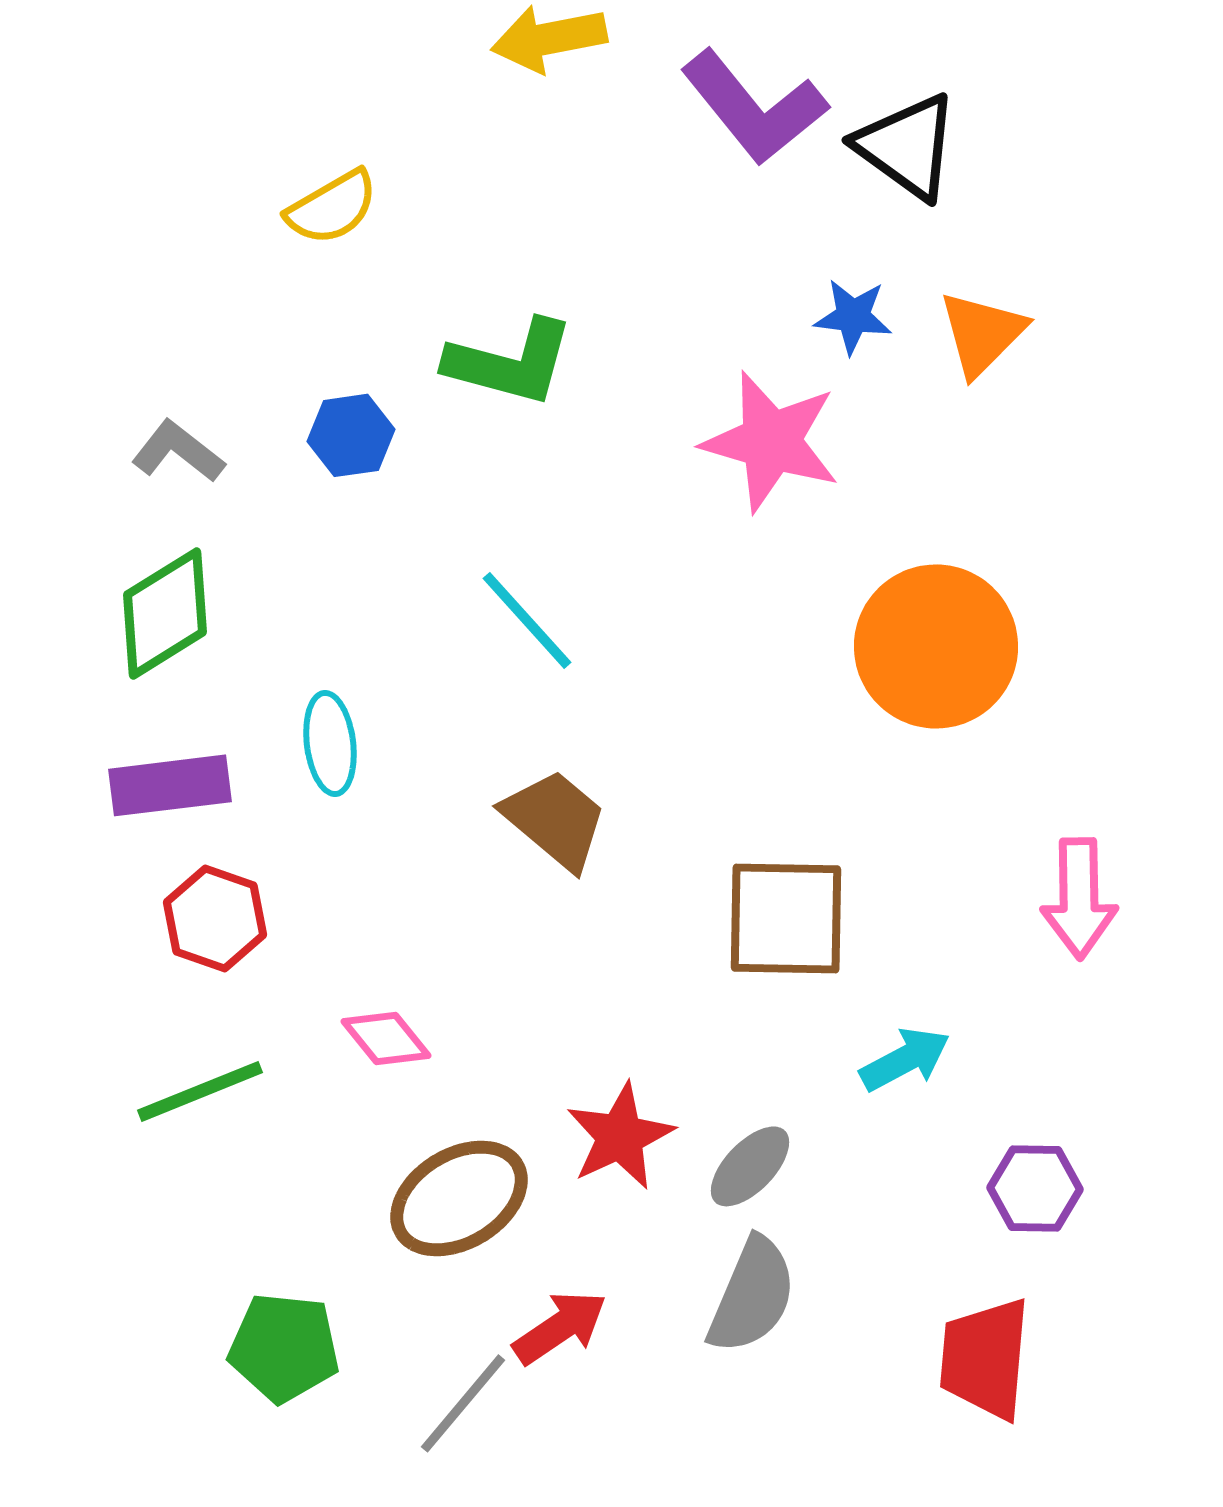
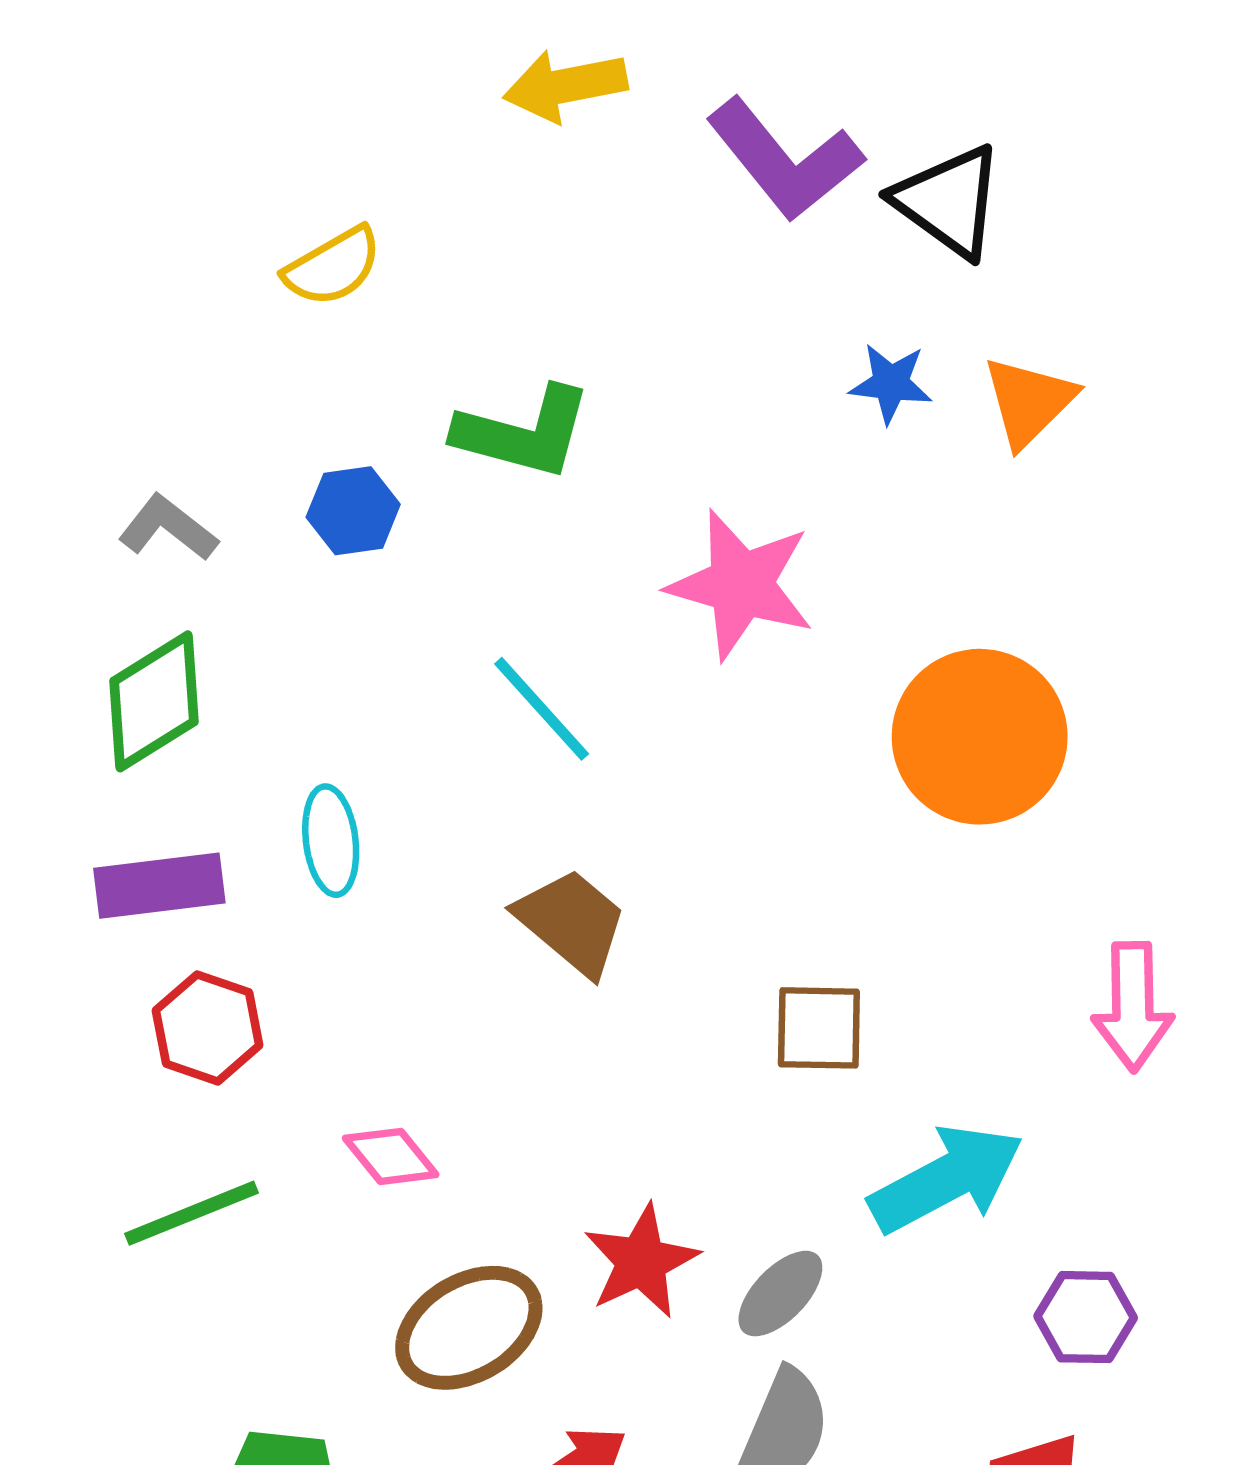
pink star: (771, 441) -> (741, 585), moved
brown square: (786, 918) -> (819, 1028), size x0.7
cyan arrow: (905, 1059) -> (946, 1179), size x1.6

